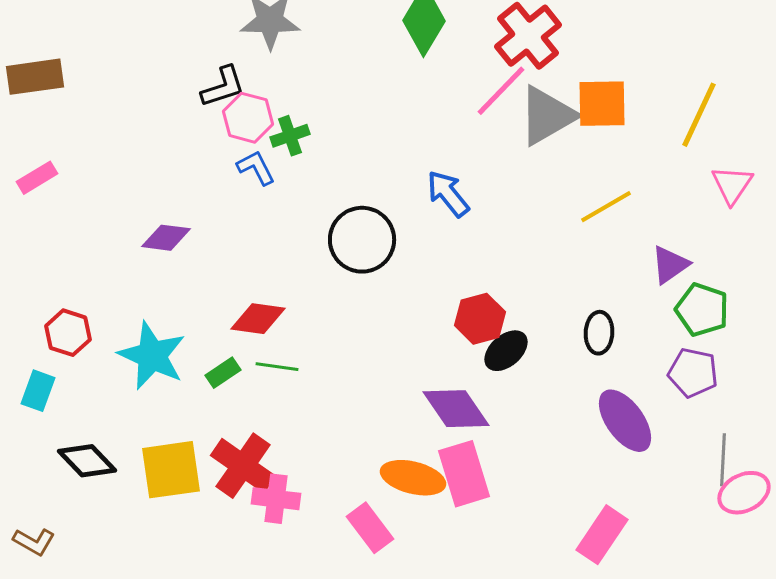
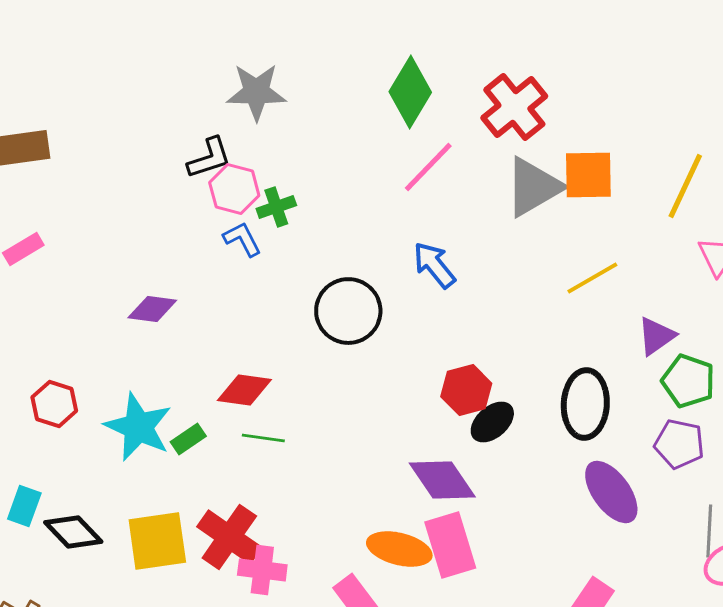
pink line: (501, 91) -> (428, 167), moved
black ellipse: (599, 333) -> (585, 404), size x1.6
green rectangle: (223, 373) -> (188, 439), moved
cyan rectangle: (38, 391) -> (24, 506), moved

